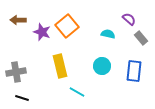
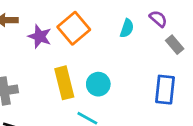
cyan semicircle: (108, 34) -> (127, 28), moved, turned 96
cyan circle: (102, 66) -> (98, 84), moved

